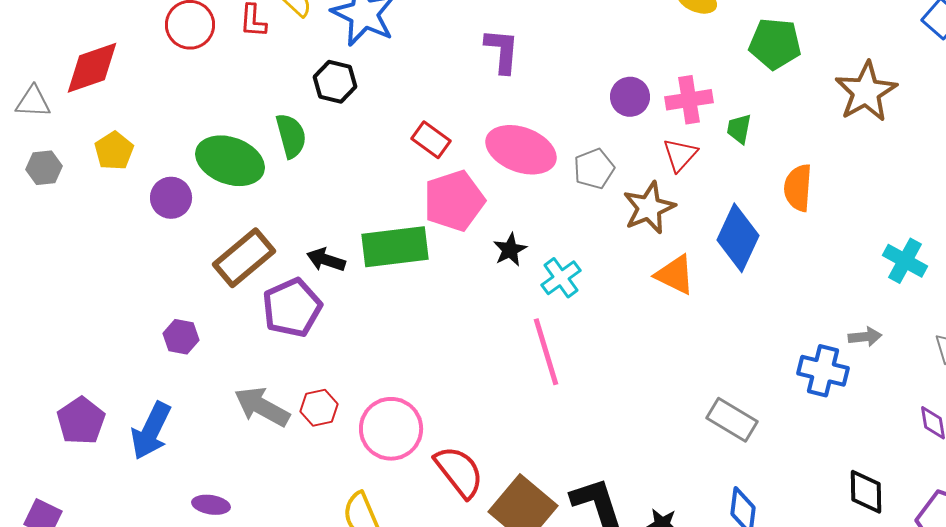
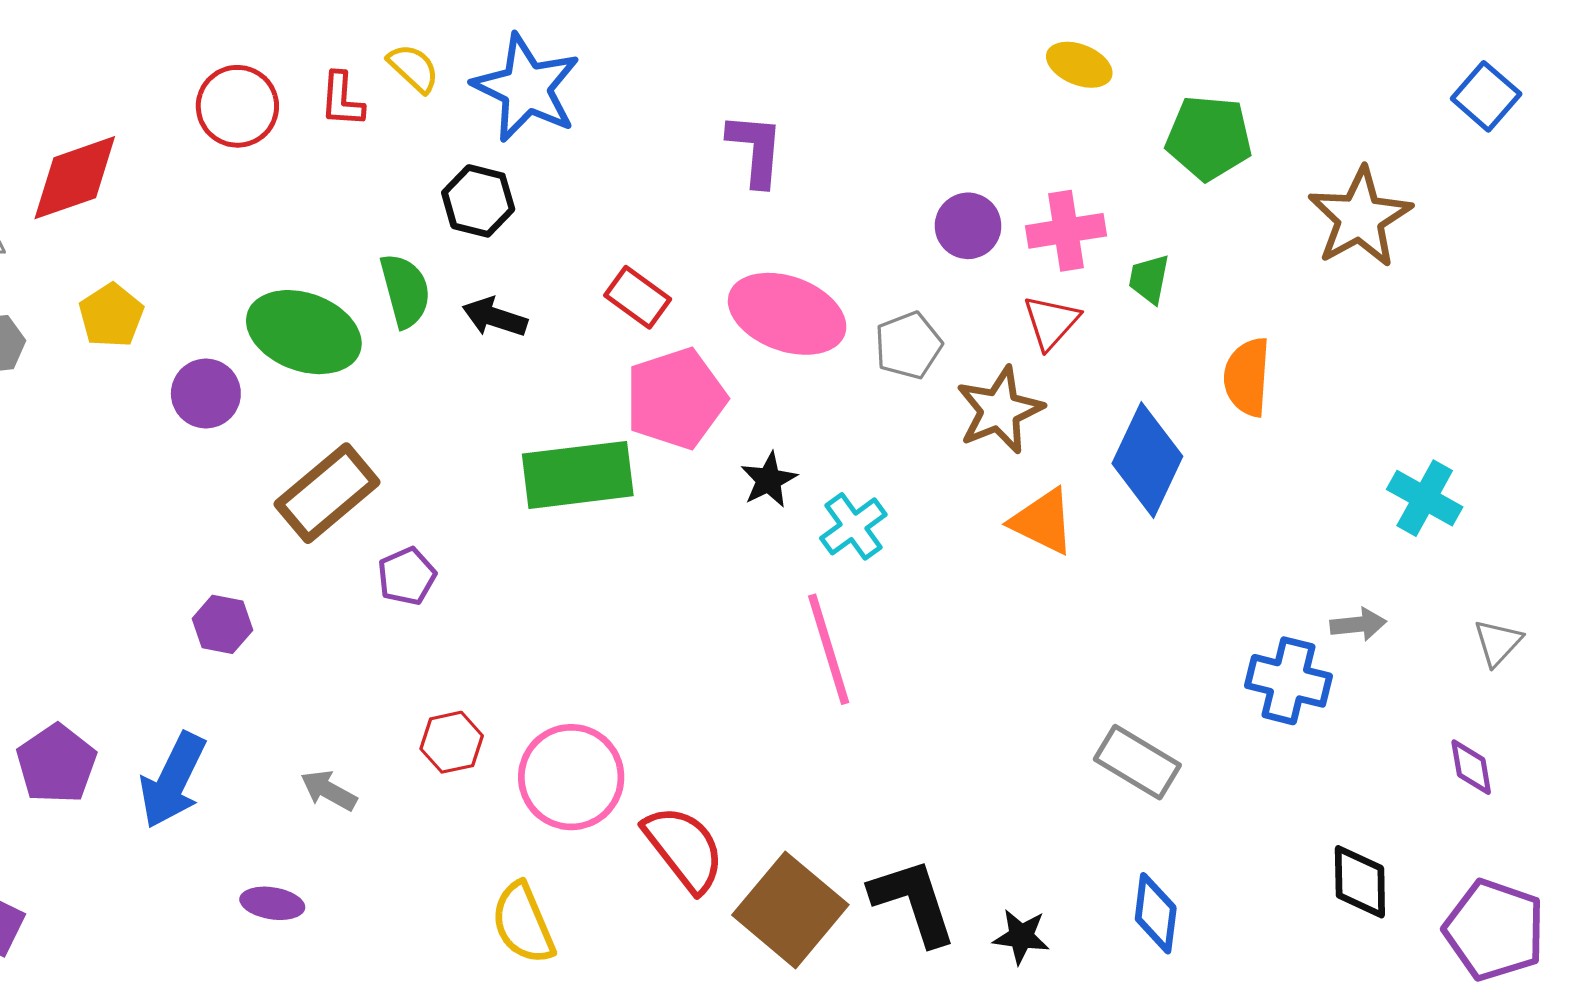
black arrow: (326, 260) -> (495, 317), moved
purple pentagon: (292, 308) -> (407, 576), size x0.6
gray arrow: (262, 407) -> (329, 790), moved, size x0.6

